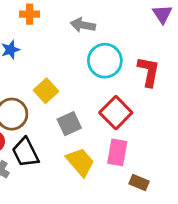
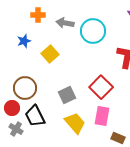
gray arrow: (83, 25) -> (65, 23), moved
cyan circle: (105, 61) -> (93, 31), moved
yellow square: (46, 91) -> (50, 54), moved

